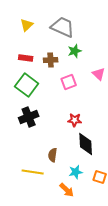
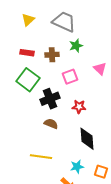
black cross: (29, 117) -> (50, 99), moved
red star: (75, 120) -> (79, 107), moved
brown semicircle: (53, 155) -> (51, 124), moved, turned 104
yellow line: (33, 172) -> (41, 157), moved

